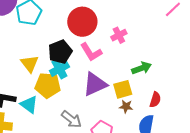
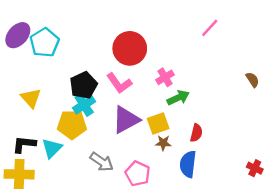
red circle: (82, 22) -> (130, 48), moved
pink cross: (119, 35) -> (165, 77), moved
yellow triangle: (30, 64) -> (31, 98), moved
cyan triangle: (29, 105) -> (52, 148), turned 42

